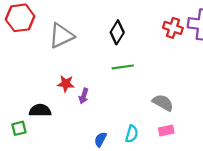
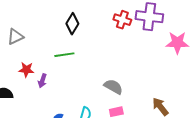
gray triangle: (61, 36) -> (15, 37), moved, size x0.7
green line: (123, 67) -> (64, 55), moved

